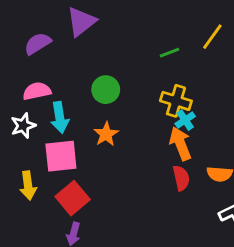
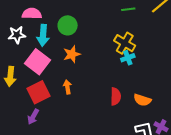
green circle: (106, 90) -> (68, 25), moved
orange arrow: (180, 144) -> (67, 87), moved, size x0.6
pink square: (61, 156) -> (37, 62), turned 30

